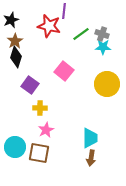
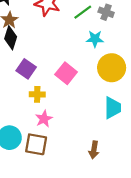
cyan star: (103, 47) -> (95, 39), moved
pink square: (64, 71) -> (66, 73), moved
cyan trapezoid: (90, 138) -> (113, 108), moved

